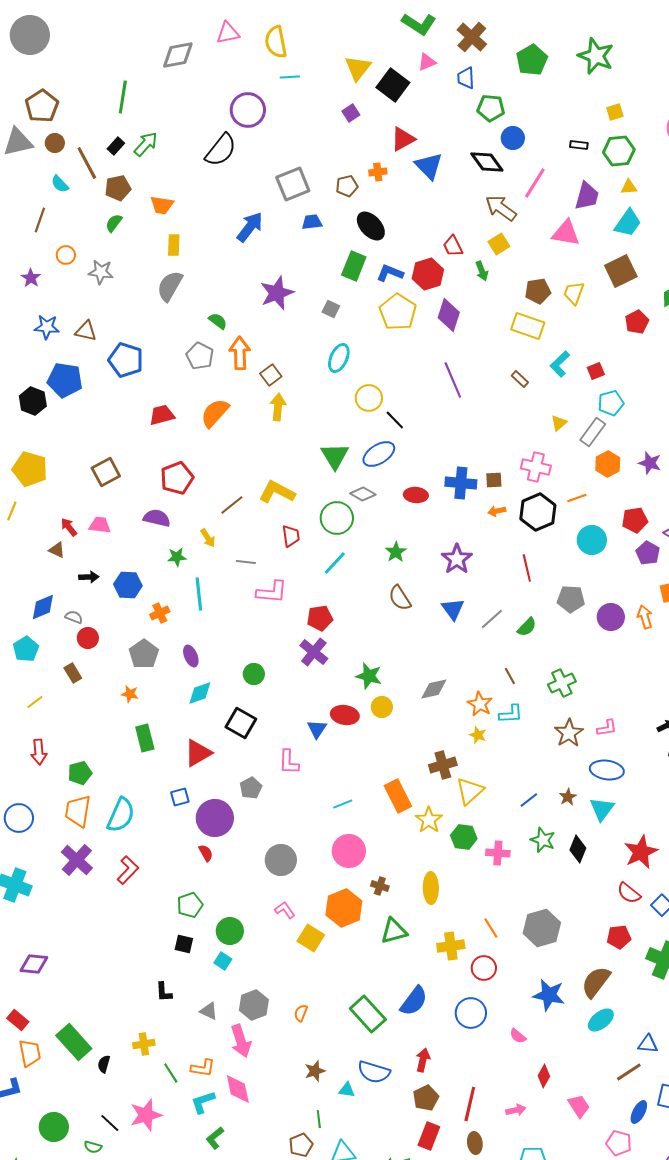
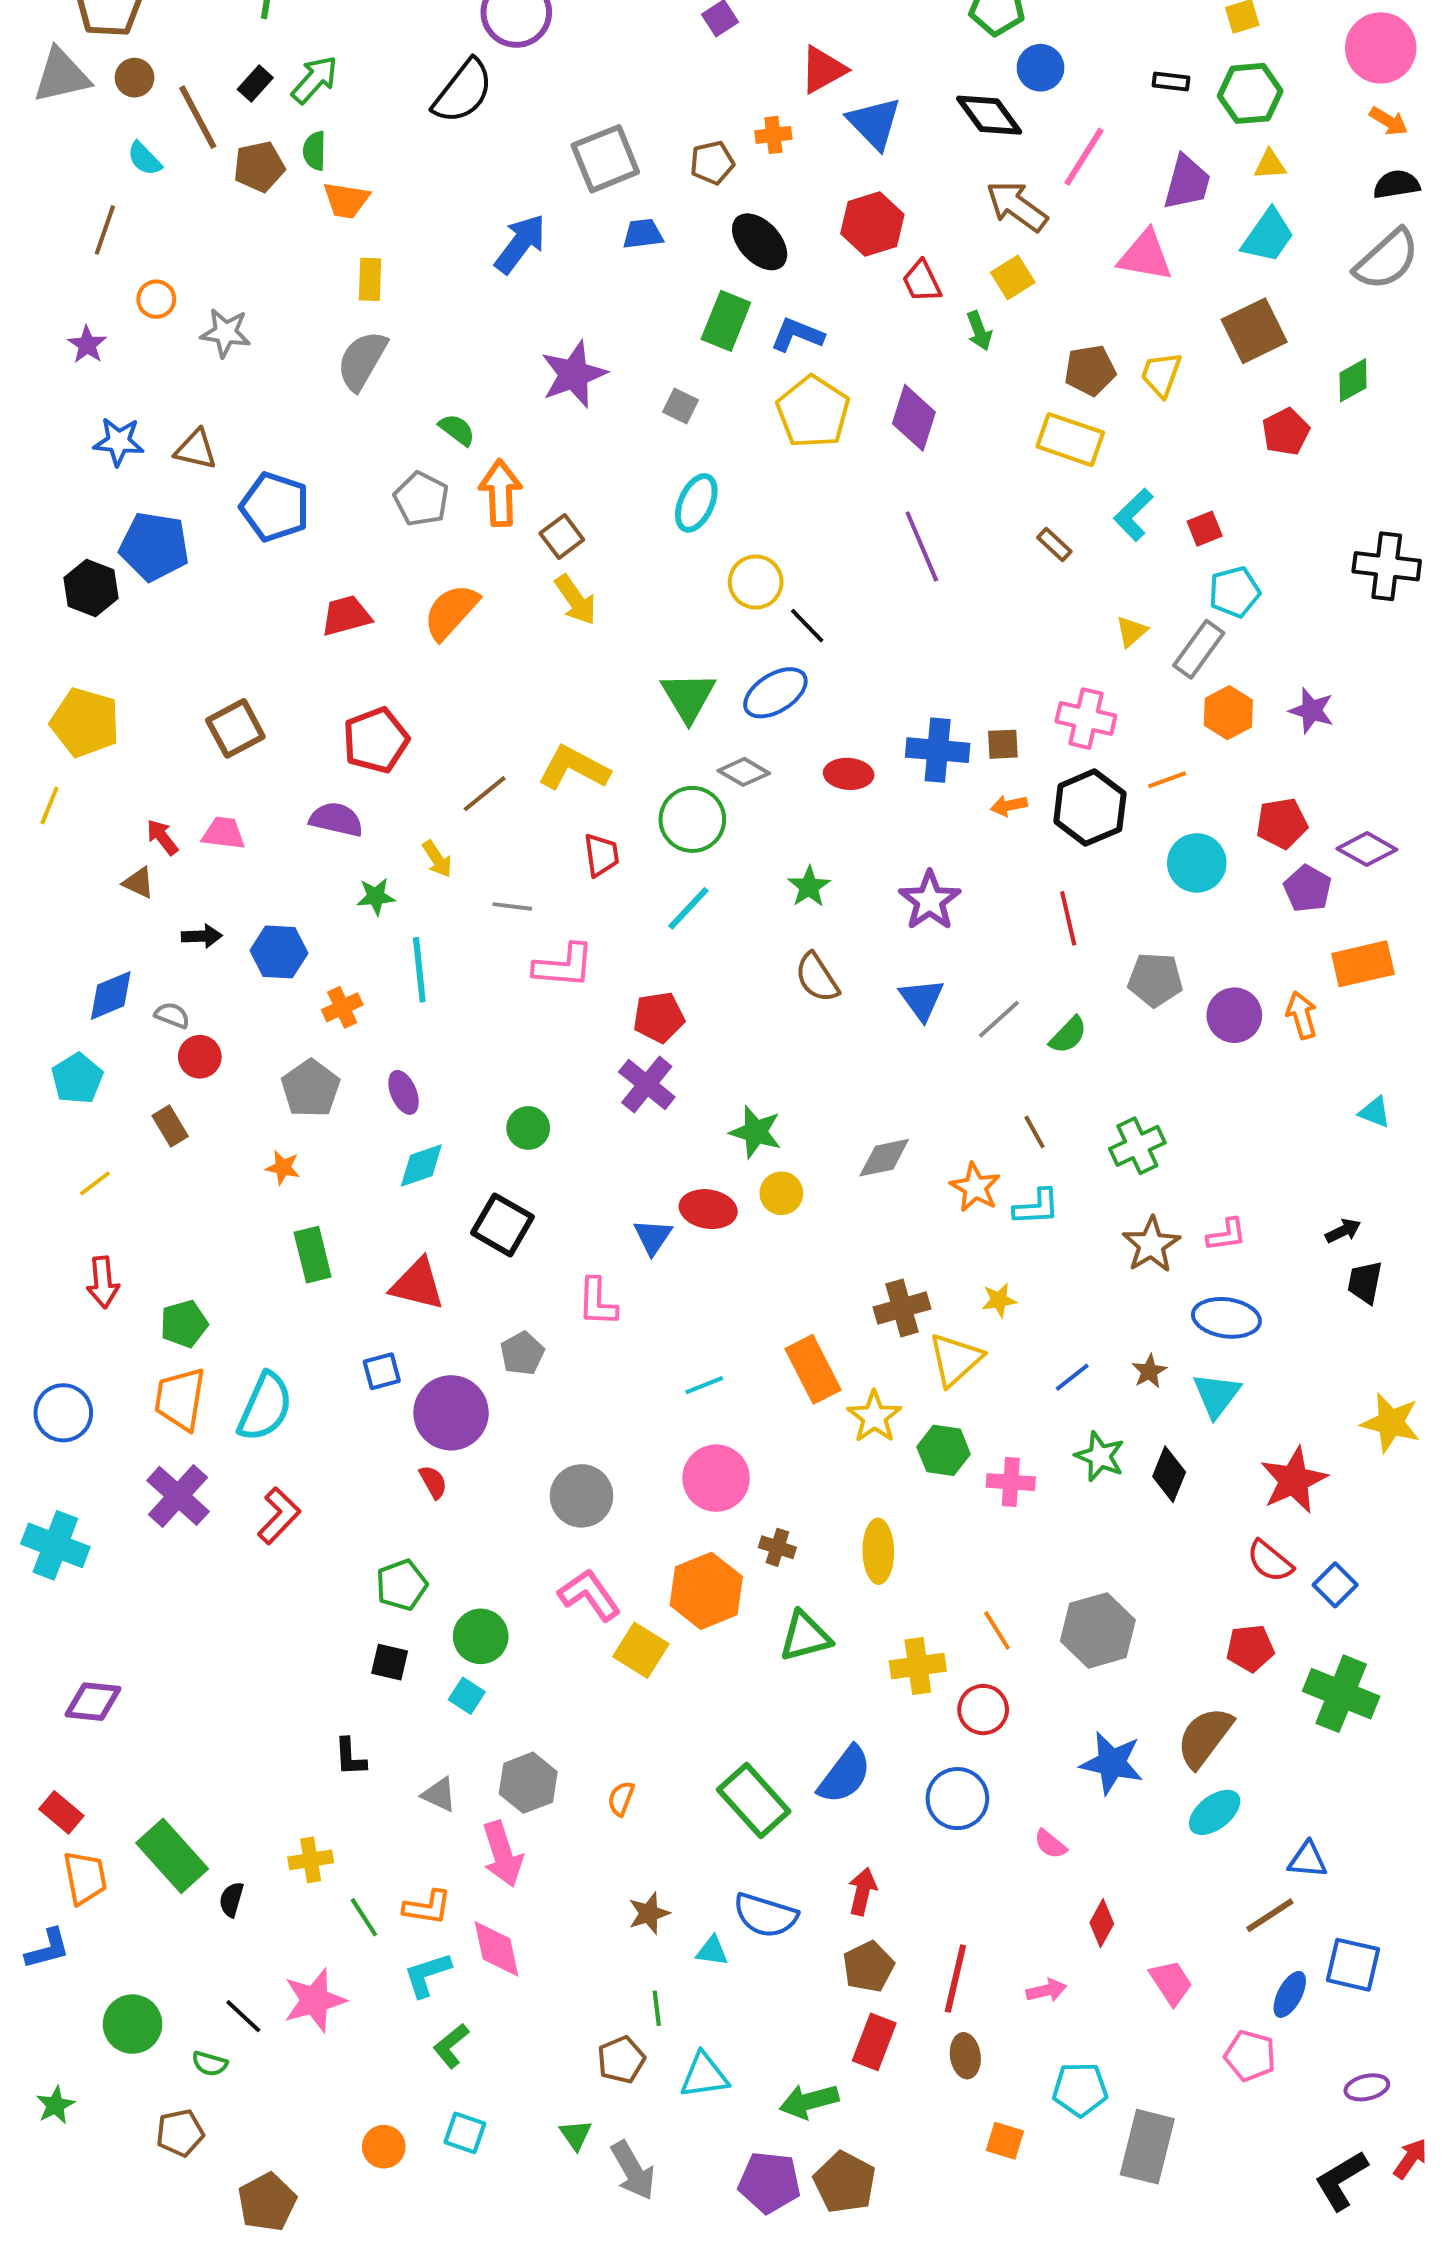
green semicircle: (114, 223) -> (315, 151), moved, turned -36
red hexagon: (428, 274) -> (872, 224), moved
yellow arrow: (278, 407) -> (576, 600), turned 140
yellow star: (478, 735) -> (999, 1300), moved, turned -30
red triangle: (198, 753) -> (417, 1284), turned 44
pink L-shape: (285, 910) -> (589, 1595), size x1.5

